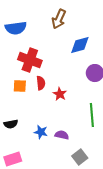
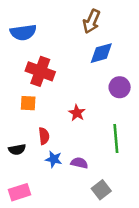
brown arrow: (59, 19) -> (92, 21), moved
red semicircle: (41, 83) -> (44, 136), moved

